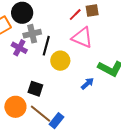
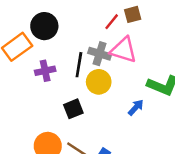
gray cross: (32, 34) -> (100, 54), moved, turned 36
purple cross: (19, 48) -> (45, 71), turned -35
black square: (35, 89) -> (73, 109), moved, turned -35

